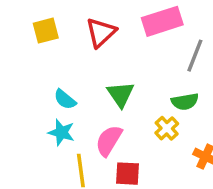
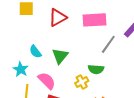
cyan semicircle: (65, 99) -> (35, 52), moved
pink semicircle: (109, 141) -> (47, 81), turned 90

